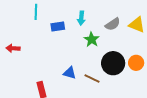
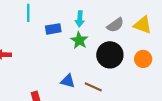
green star: (92, 39) -> (79, 40), moved
black circle: (113, 63) -> (110, 55), moved
orange circle: (136, 63) -> (143, 59), moved

